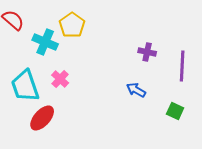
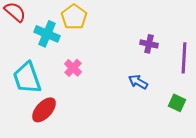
pink cross: (60, 79) -> (73, 68), moved

